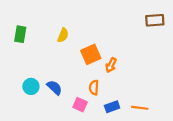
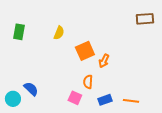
cyan circle: (31, 86) -> (13, 99), moved
blue semicircle: (54, 88) -> (31, 89), moved

